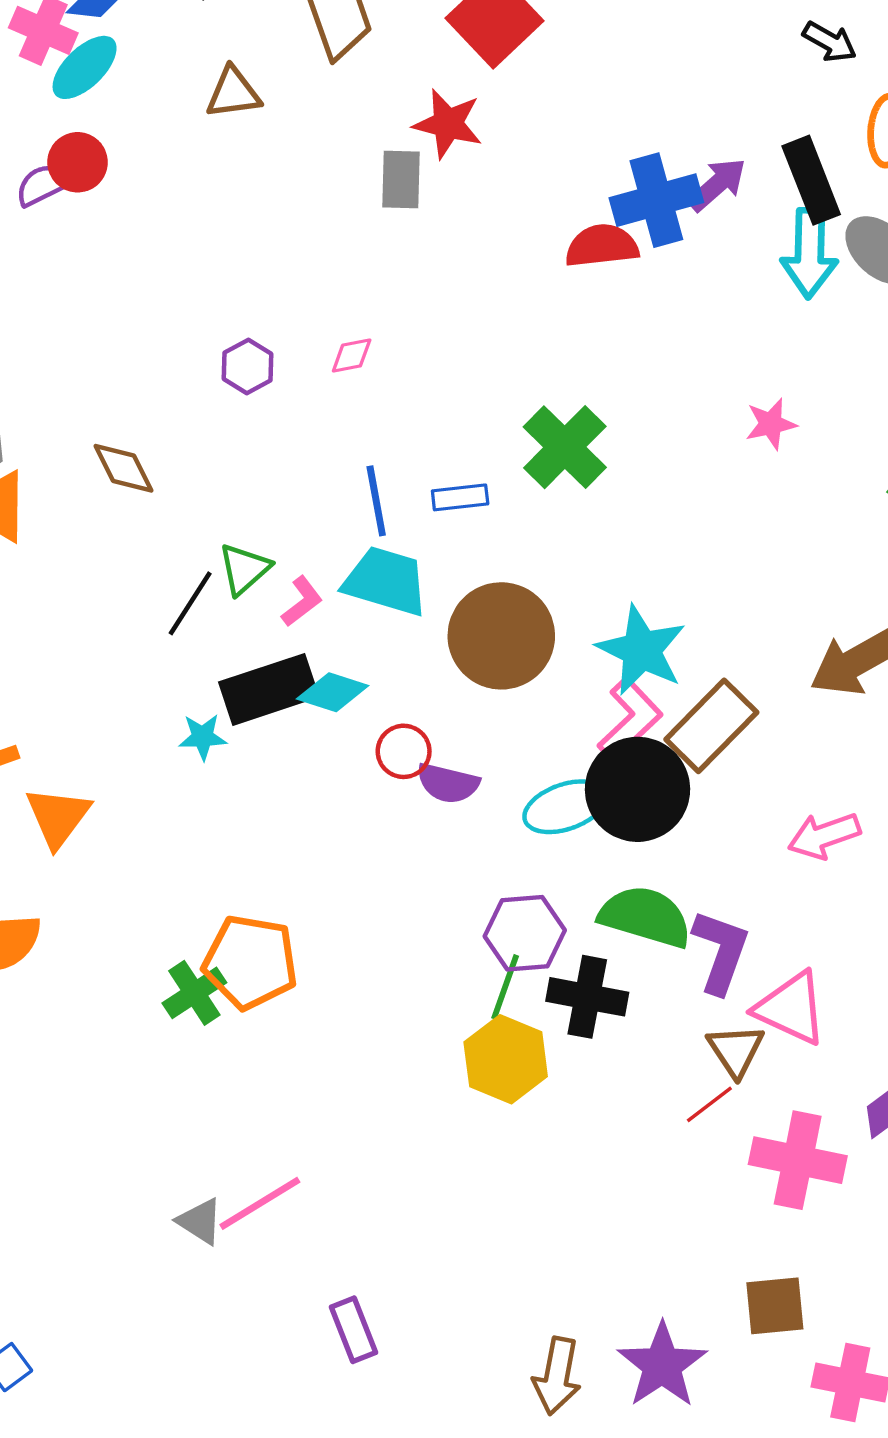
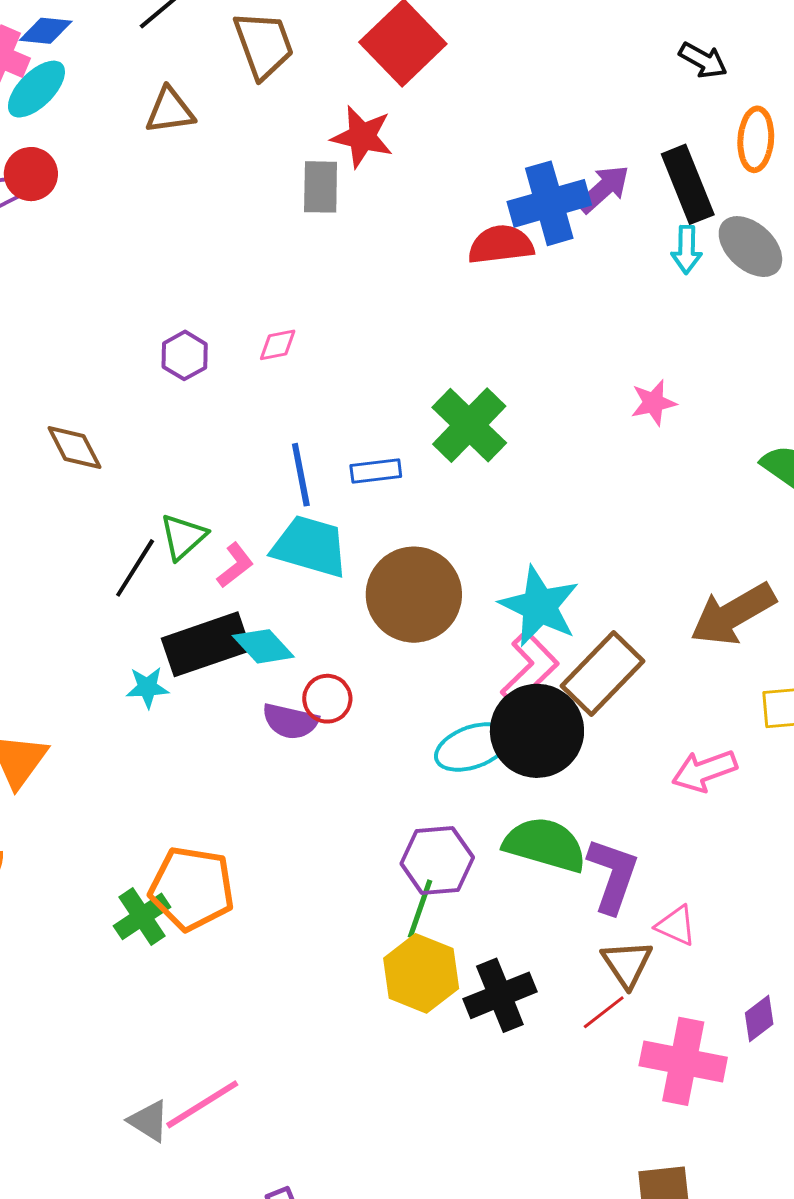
cyan arrow: (809, 253) -> (687, 250), size x0.6
cyan diamond: (333, 692) -> (263, 646), turned 30
purple semicircle: (448, 783) -> (290, 721), moved
black cross: (587, 997) -> (500, 995), moved, turned -32
pink triangle: (791, 1008) -> (676, 926), size x0.6

